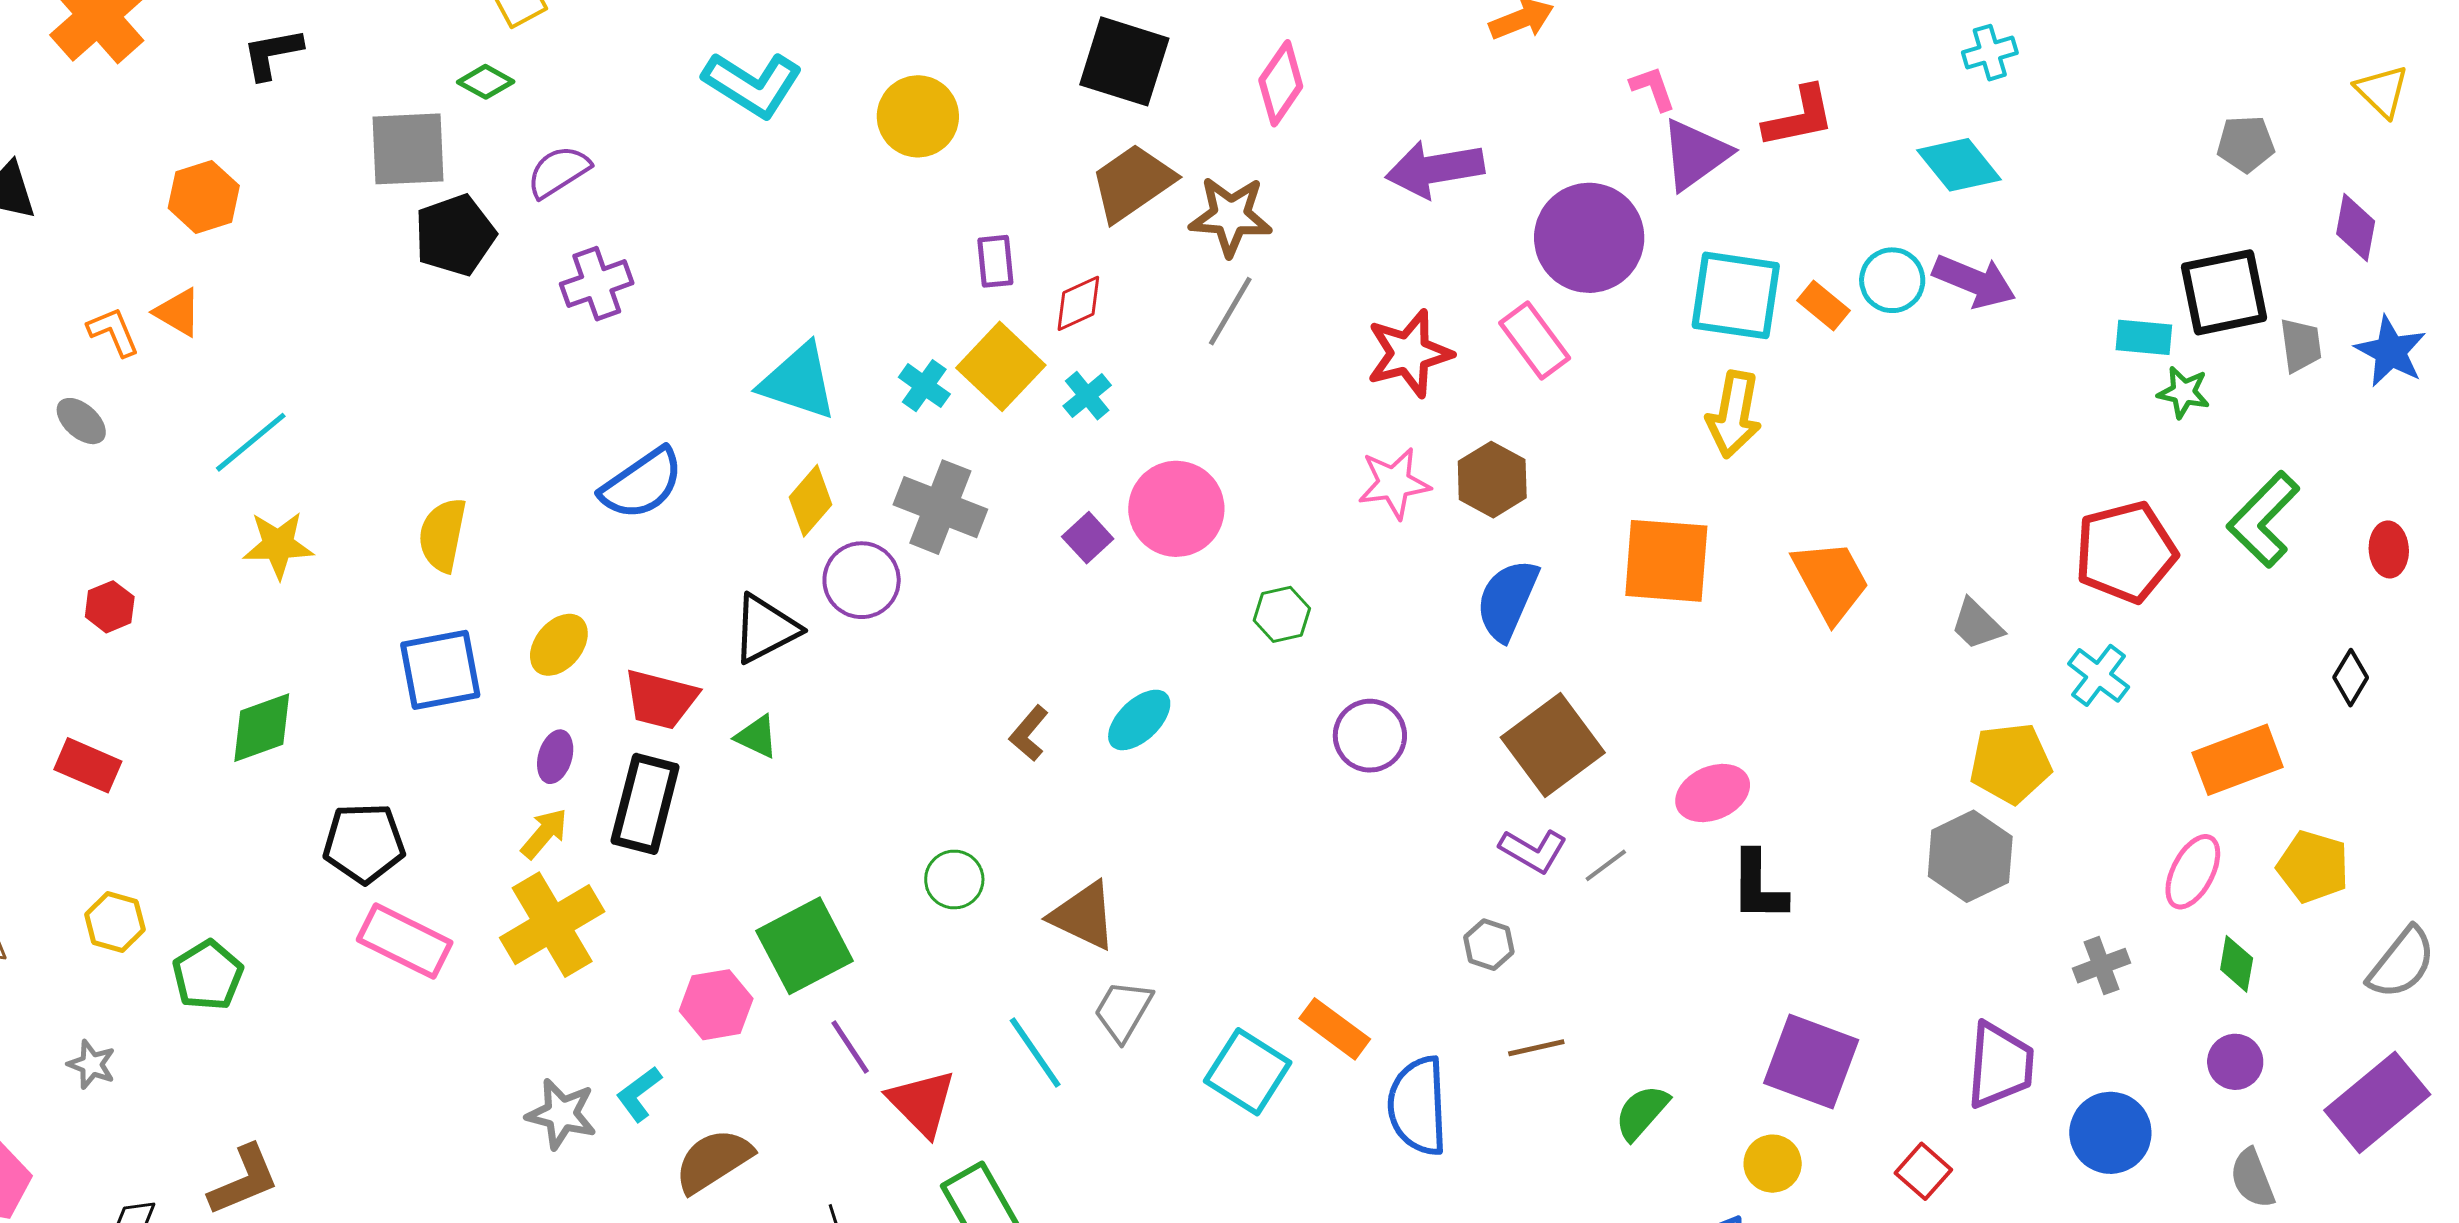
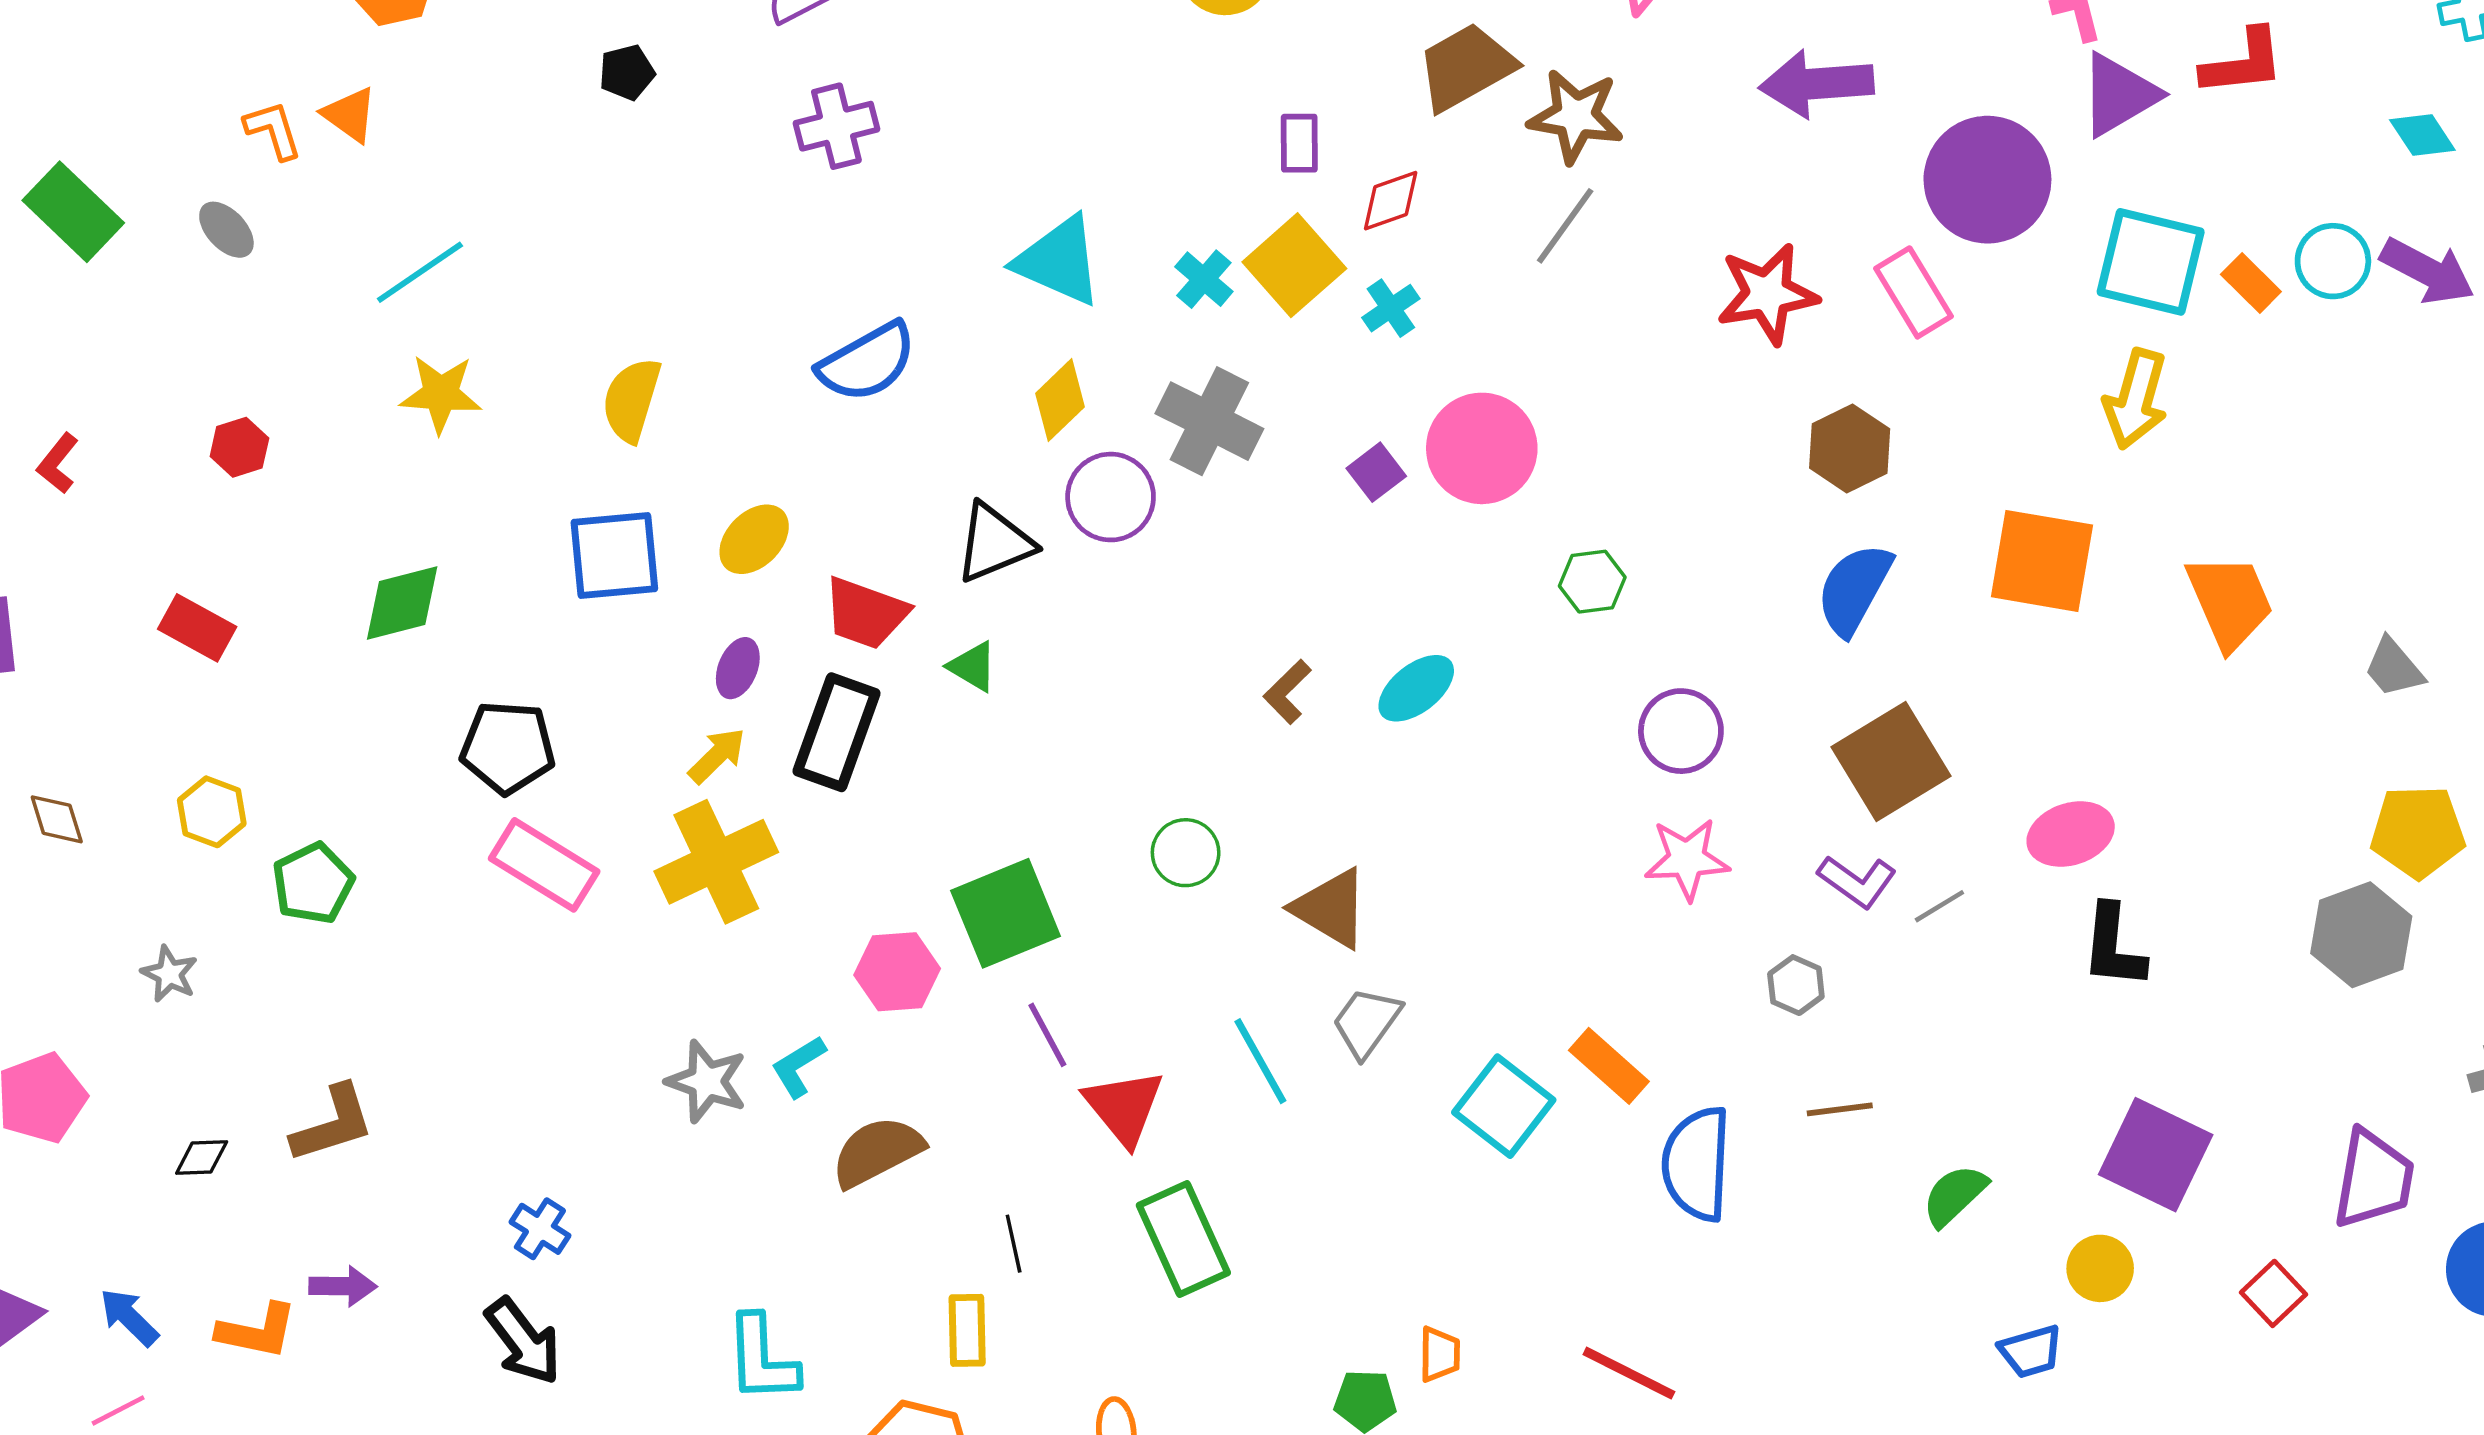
cyan diamond: (1959, 165) -> (2422, 135), size x0.7
black pentagon: (455, 235) -> (627, 72), moved, size x0.6
pink star: (1394, 483) -> (1687, 859), moved

